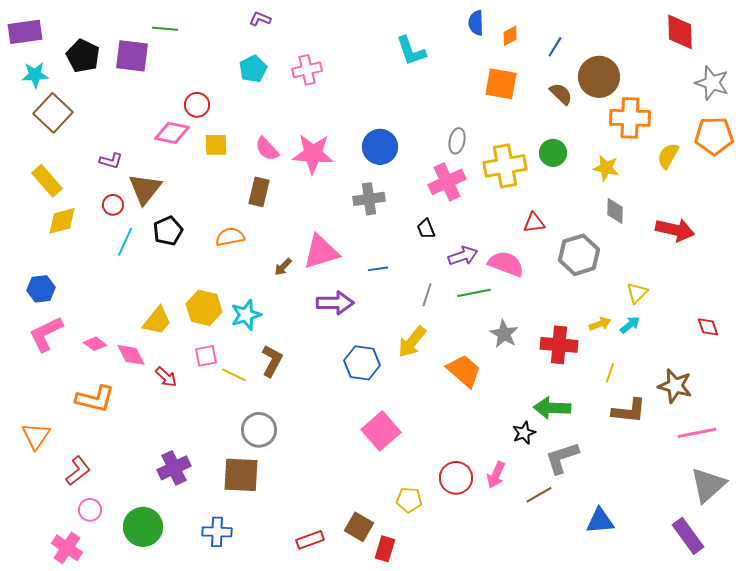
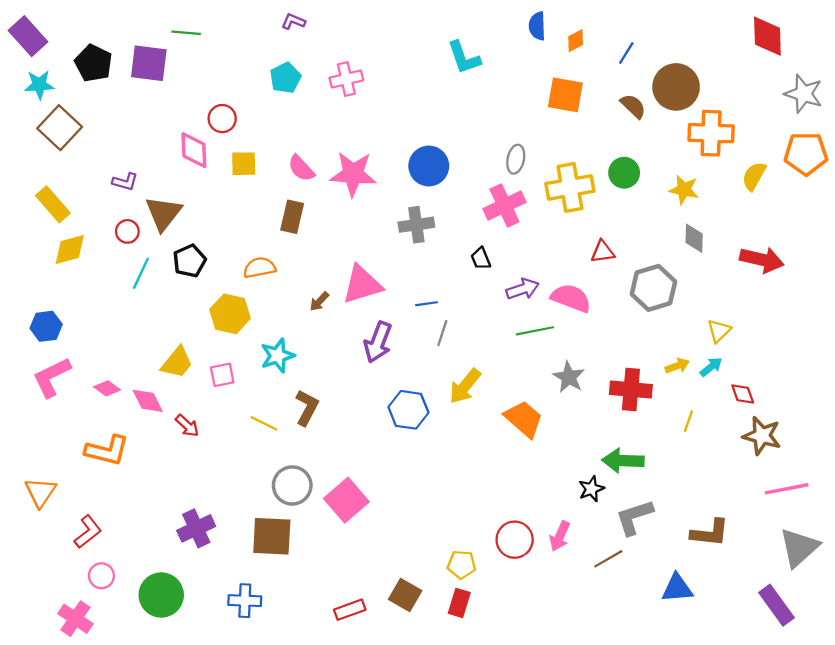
purple rectangle: (25, 32) -> (28, 36), turned 56
pink diamond: (172, 133) -> (194, 150), turned 76
gray line: (427, 295) -> (442, 333), moved
purple arrow: (335, 303) -> (378, 342), turned 111
yellow hexagon: (204, 308) -> (230, 314), moved
red diamond: (708, 327) -> (743, 394), moved
pink square: (206, 356) -> (222, 375), moved
brown L-shape: (629, 411) -> (710, 533), moved
pink square: (381, 431) -> (346, 500), moved
red rectangle: (385, 549) -> (459, 603), moved

